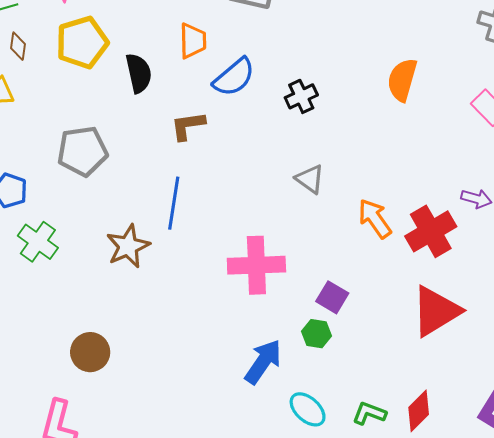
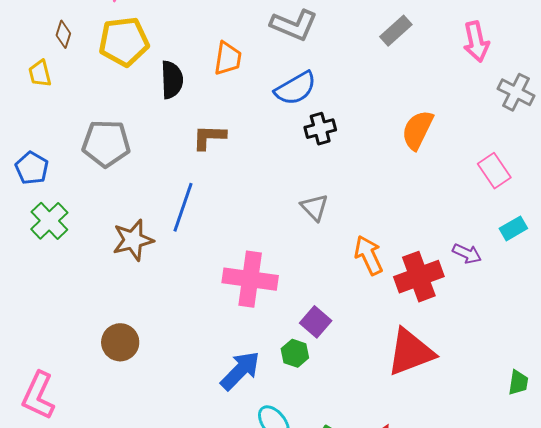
blue semicircle: (234, 77) -> (296, 88), moved
brown circle: (90, 352) -> (120, 342), moved

